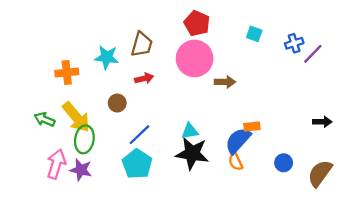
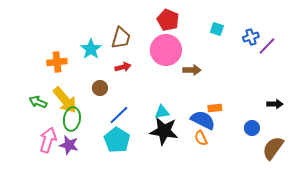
cyan star: (107, 57) -> (91, 49), turned 30
blue semicircle: (238, 141) -> (203, 120), turned 75
blue circle: (284, 163) -> (252, 128), moved

